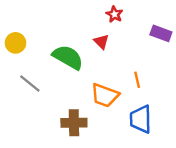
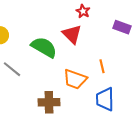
red triangle: (101, 42) -> (72, 34), size x1.5

